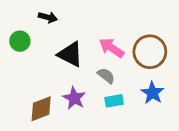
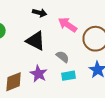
black arrow: (48, 17) -> (40, 13), moved
pink arrow: (111, 48) -> (68, 25), moved

